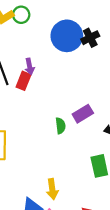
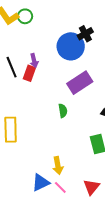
blue circle: (67, 36) -> (71, 46), moved
purple rectangle: (83, 114) -> (80, 83), moved, size x1.4

